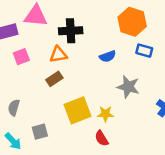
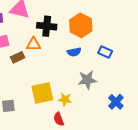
orange hexagon: (132, 22) -> (81, 25), moved
brown rectangle: (54, 79) -> (18, 57), moved
gray star: (128, 87) -> (87, 80), turned -30

